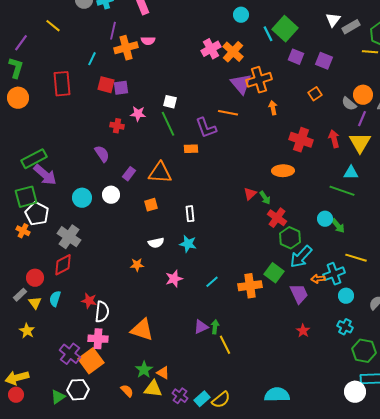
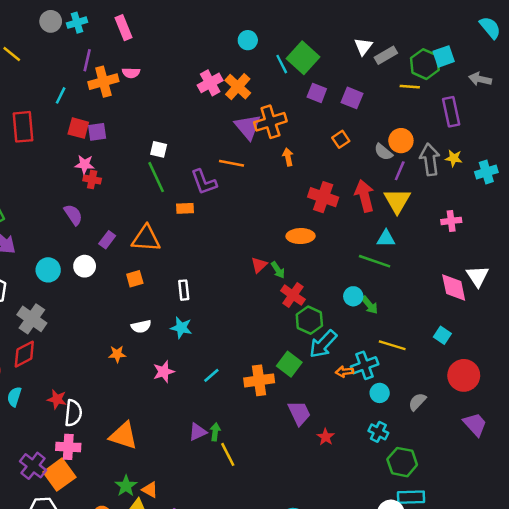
pink star: (138, 114) -> (85, 164), moved
red arrow: (334, 139) -> (365, 196), size x1.4
purple trapezoid: (299, 294) -> (299, 413), moved

